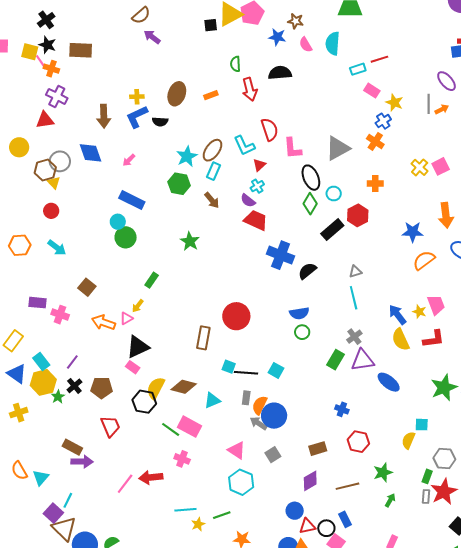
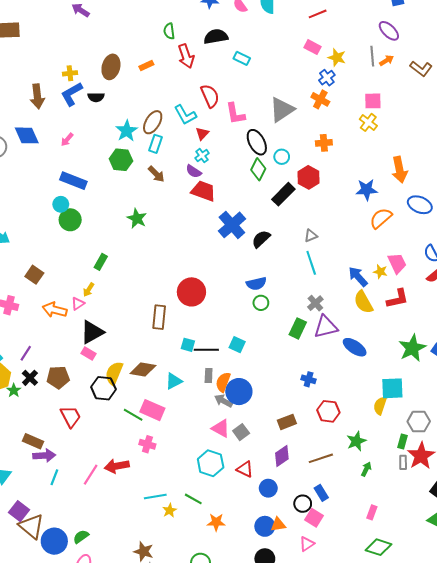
cyan rectangle: (358, 69) -> (242, 58), moved, turned 49
pink square: (441, 166) -> (373, 101), moved, turned 30
blue cross: (281, 255) -> (232, 225), turned 32
cyan square: (422, 425) -> (392, 388), size x1.6
pink triangle: (237, 450) -> (221, 428), moved
cyan line: (68, 500) -> (54, 477), moved
green line: (222, 515) -> (193, 499), turned 54
red triangle: (307, 526) -> (245, 469), moved, turned 42

